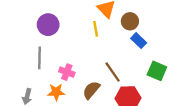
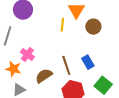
blue rectangle: (139, 41) -> (88, 62), moved
green square: (157, 71) -> (103, 85), moved

